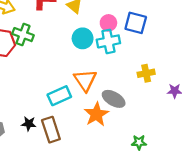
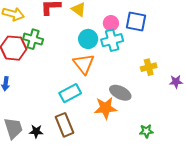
orange triangle: (85, 80) -> (84, 64), moved
orange star: (96, 114) -> (105, 108), turned 30
black star: (29, 124) -> (36, 131), moved

